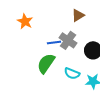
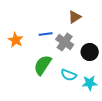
orange star: (25, 21) -> (16, 40), moved
blue line: (54, 42) -> (46, 34), moved

